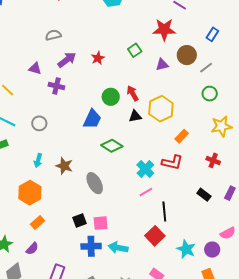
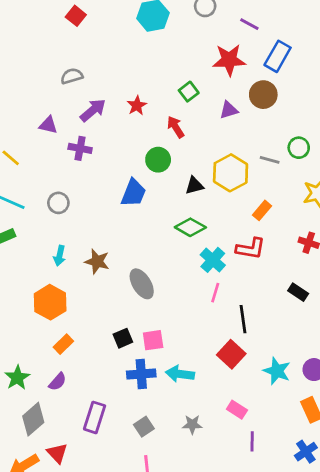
blue rectangle: (212, 34) -> (278, 56), moved, size x1.5
gray line: (206, 68) -> (270, 160), moved, turned 56
red arrow: (133, 93) -> (176, 127), moved
green diamond: (112, 146) -> (190, 227), moved
pink line: (146, 192) -> (215, 293), turned -40

